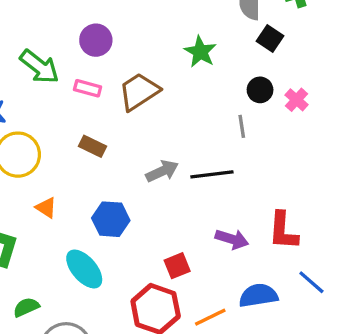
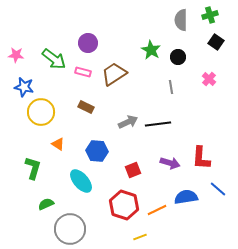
black square: (270, 38) -> (216, 42), moved
black circle: (260, 90) -> (178, 57), moved
gray line: (242, 126) -> (171, 87), moved
red square: (177, 266) -> (133, 170), moved

